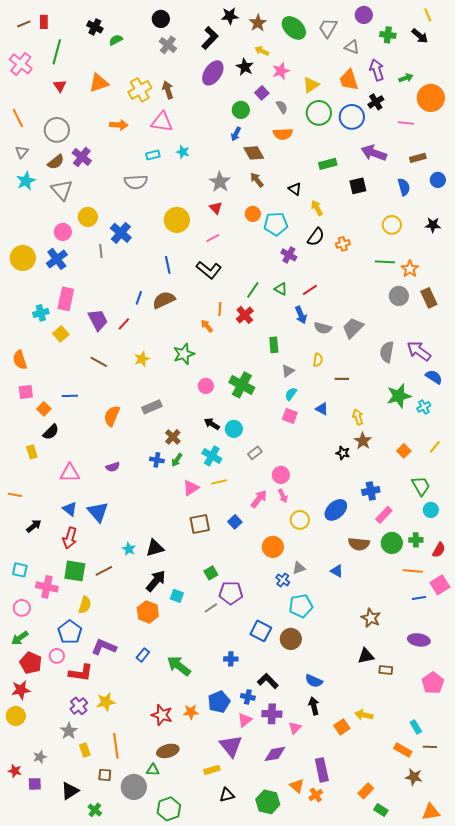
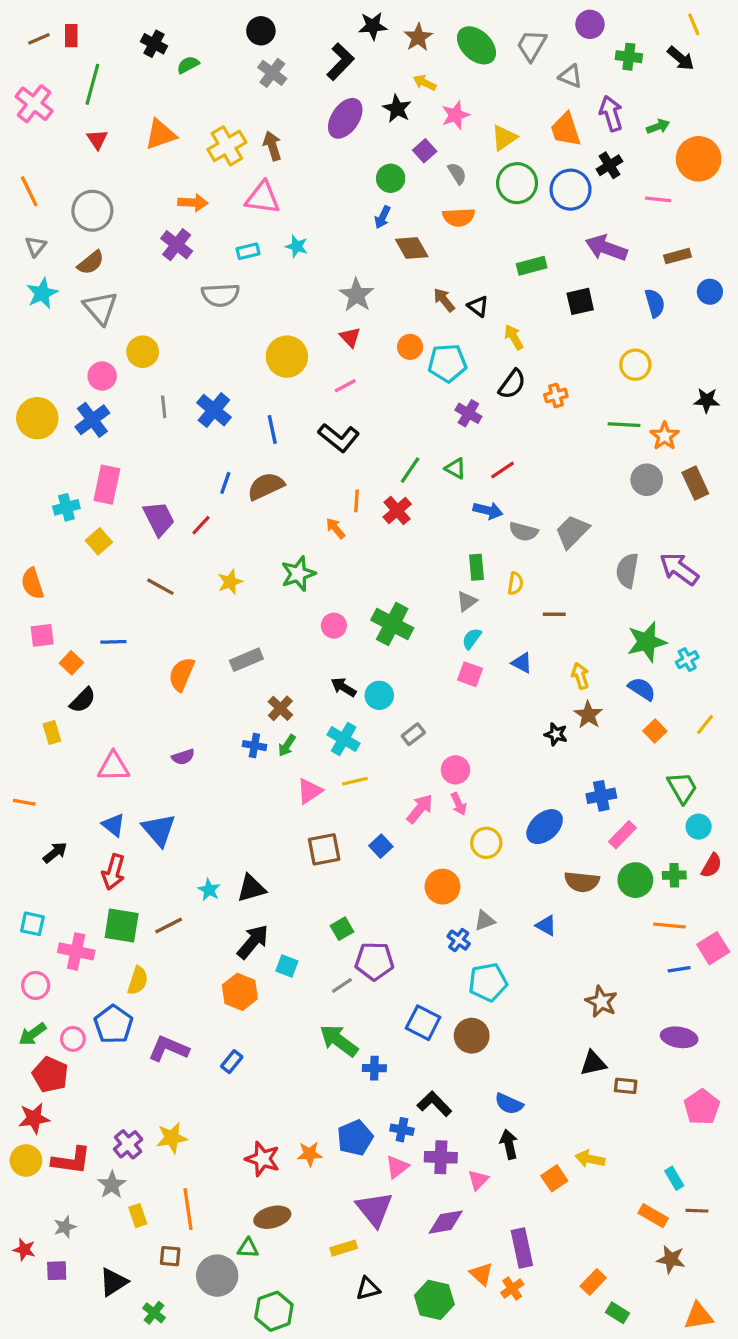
purple cross: (82, 157) -> (177, 245), moved
brown arrow: (257, 180) -> (444, 300), moved
black star: (433, 225) -> (707, 400), moved
blue cross: (121, 233) -> (214, 410), moved
blue arrow: (301, 315) -> (488, 511), turned -54
green rectangle: (274, 345) -> (477, 567), moved
blue semicircle: (434, 377) -> (642, 689), moved
red semicircle: (439, 550) -> (712, 866), moved
pink circle: (57, 656) -> (73, 1039), moved
green arrow: (179, 666) -> (339, 1041), moved
red L-shape: (81, 673) -> (71, 1160), moved

